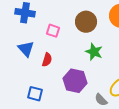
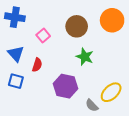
pink square: (53, 31) -> (43, 35), turned 32
blue square: (35, 94) -> (16, 81), moved

